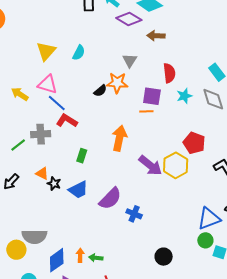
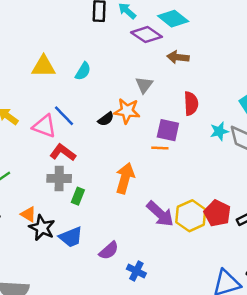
yellow triangle: (46, 51) -> (43, 66), turned 45
pink triangle: (48, 84) -> (44, 126), moved
cyan star: (184, 96) -> (219, 131), moved
blue line: (57, 103) -> (64, 116), moved
gray cross: (41, 134) -> (59, 178), moved
red pentagon: (194, 143) -> (217, 213), moved
black star: (54, 184) -> (42, 228), size x1.5
purple semicircle: (110, 199) -> (109, 251), size x0.7

